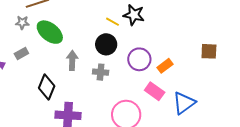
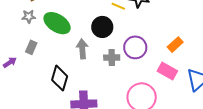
black circle: (106, 44) -> (102, 27), moved
gray rectangle: (21, 54) -> (31, 47), turned -32
purple circle: (139, 59) -> (135, 47), moved

